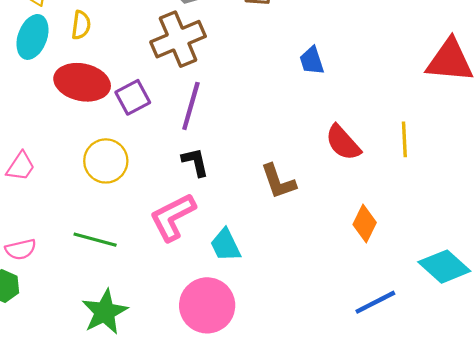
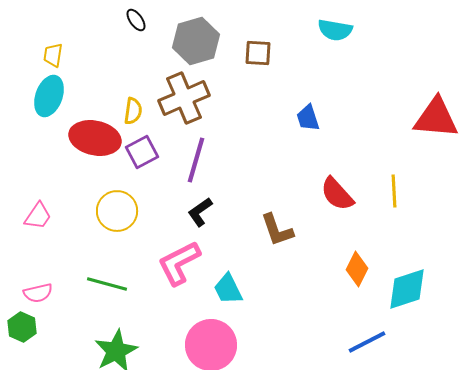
yellow semicircle: (81, 25) -> (133, 111), moved
black L-shape: (195, 162) -> (200, 212), turned -112
cyan diamond: (444, 267) -> (407, 289), moved, turned -60

